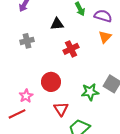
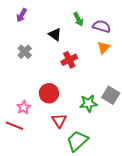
black triangle: (57, 24) -> (55, 34), turned 40
gray cross: (27, 41) -> (25, 52), turned -32
red line: (17, 114) -> (15, 126), turned 48

